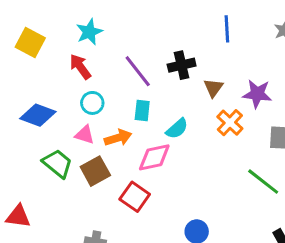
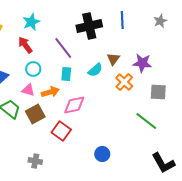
black cross: (182, 65) -> (89, 26), moved, size x1.4
cyan semicircle: (177, 129) -> (95, 70), moved

